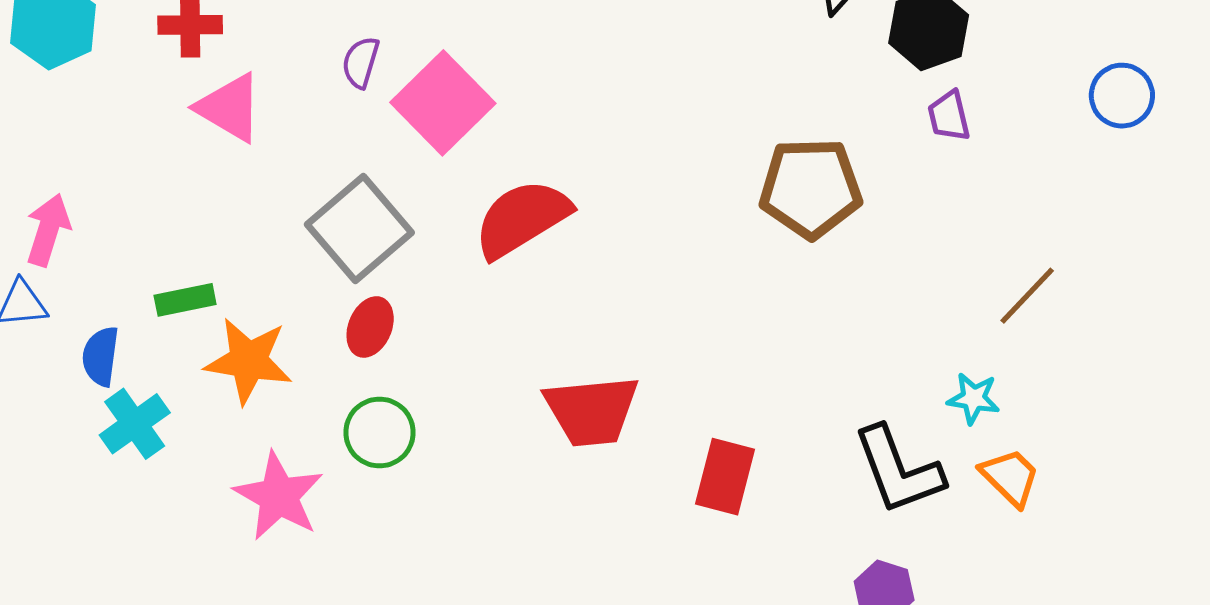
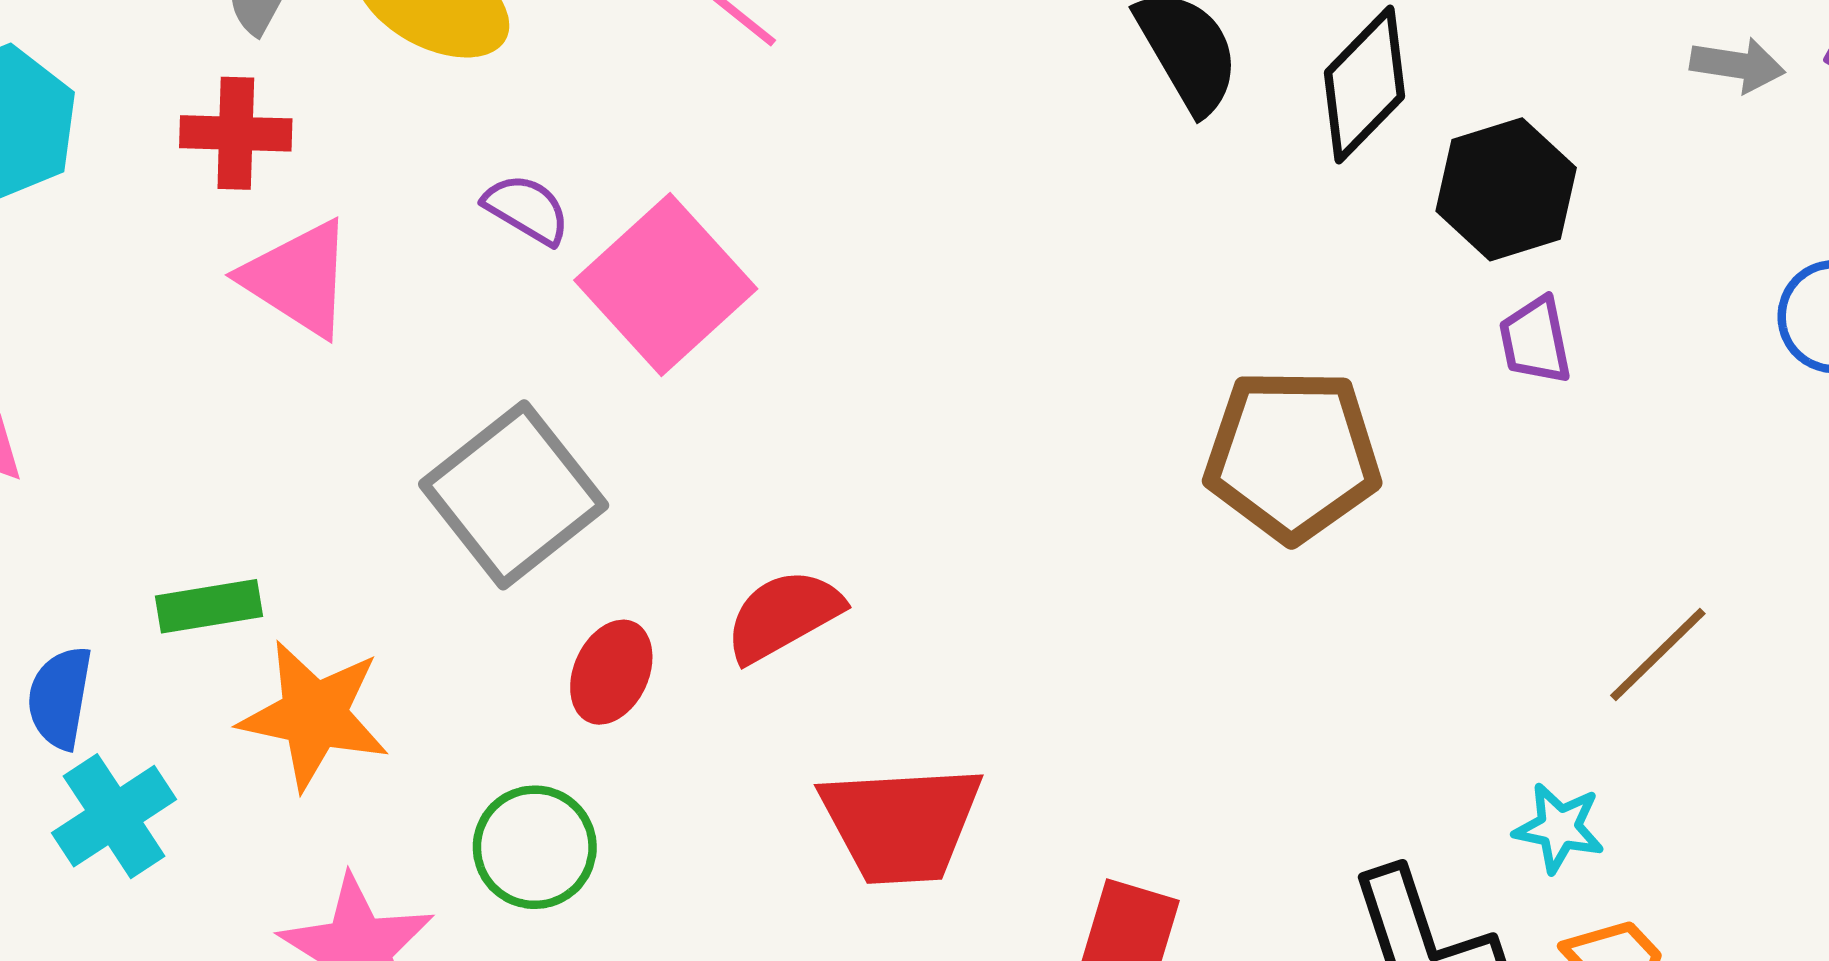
purple semicircle: (361, 62) -> (527, 209), turned 102
red semicircle: (522, 219) -> (784, 615), moved, size x0.7
red ellipse: (370, 327) -> (611, 672), moved

